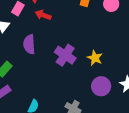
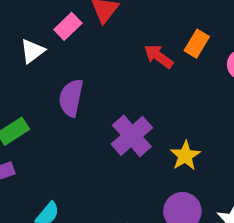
red arrow: (43, 15) -> (159, 56), moved

